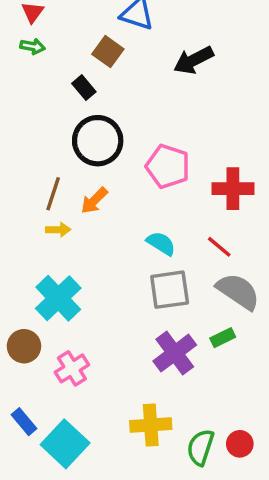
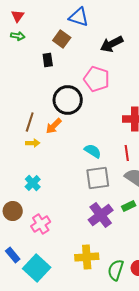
black rectangle: (84, 88) -> (48, 60), turned 32
black circle: (98, 141) -> (68, 100), moved
pink pentagon: (168, 166) -> (97, 79), moved
red line: (219, 247) -> (127, 153), turned 42
cyan cross: (58, 298) -> (33, 183), size x0.6

